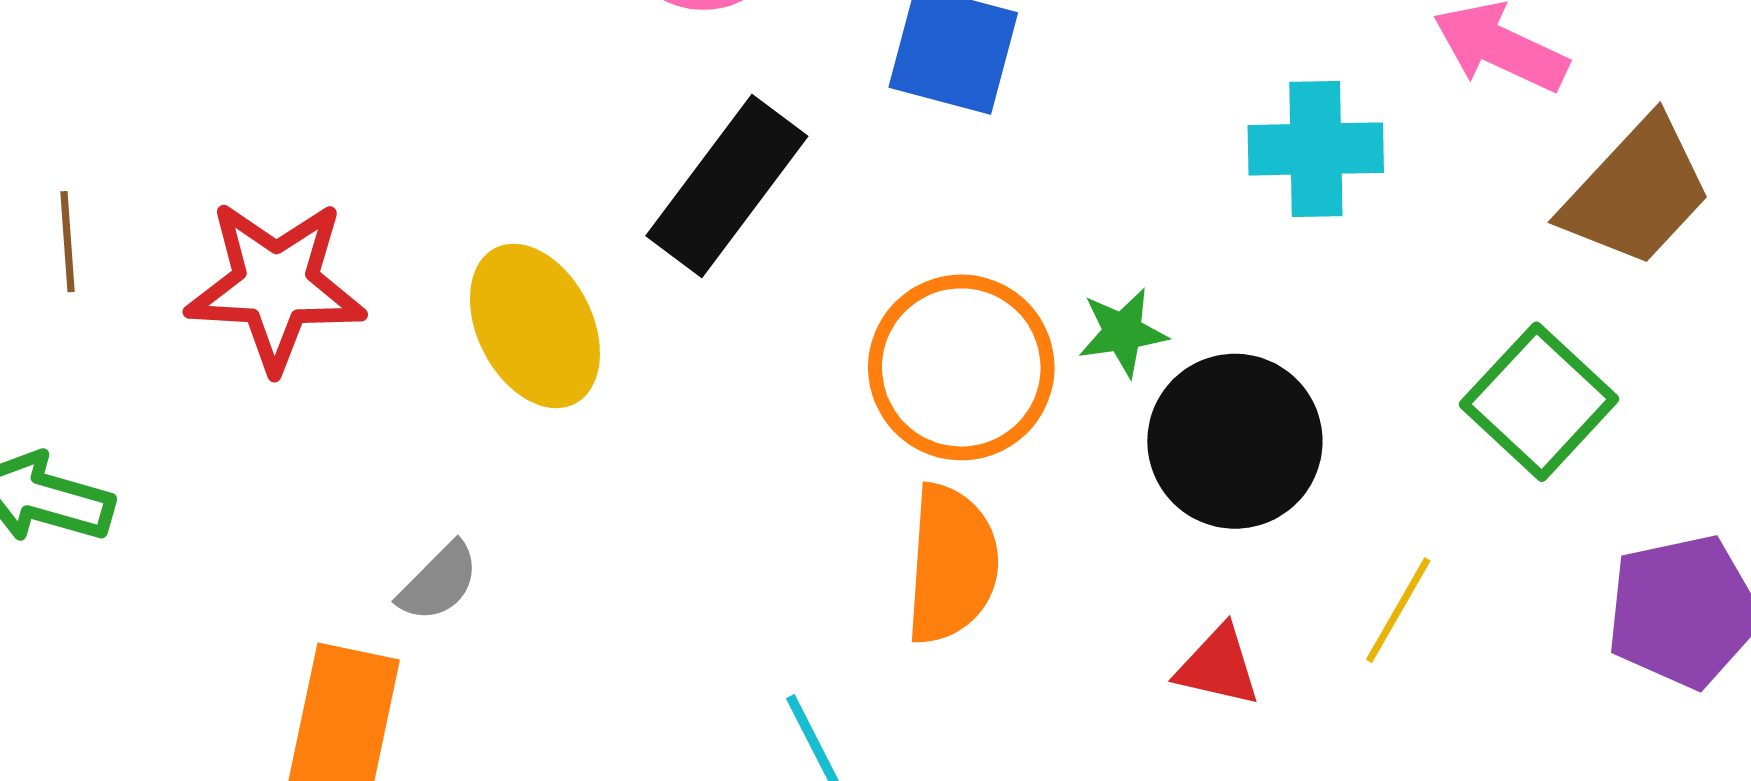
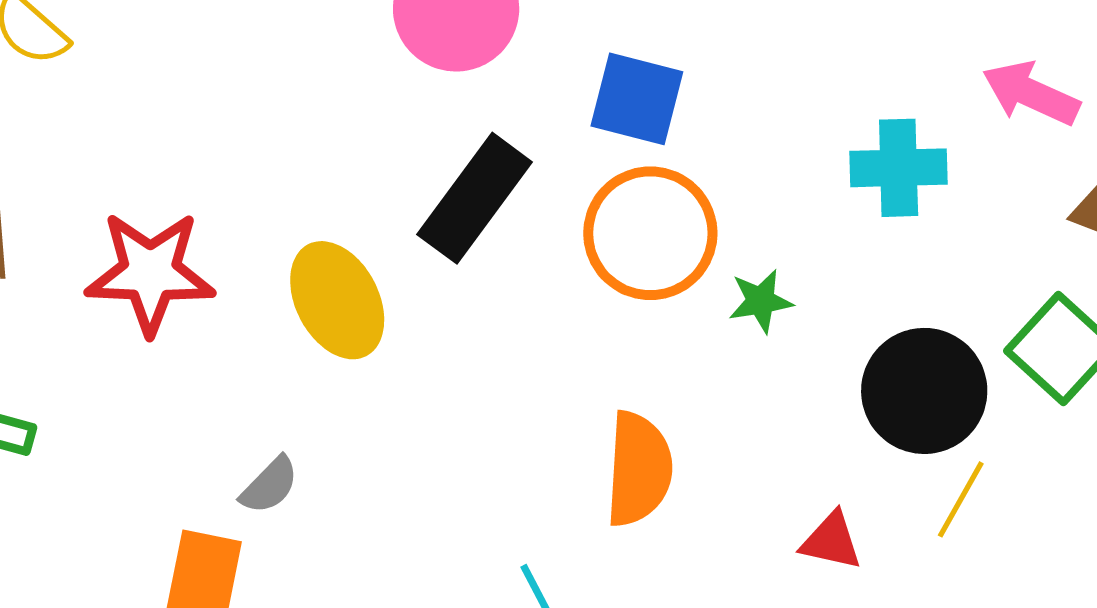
orange circle: (961, 367) -> (650, 233), moved
black circle: (1235, 441) -> (924, 391), moved

